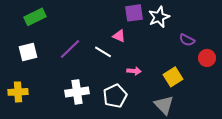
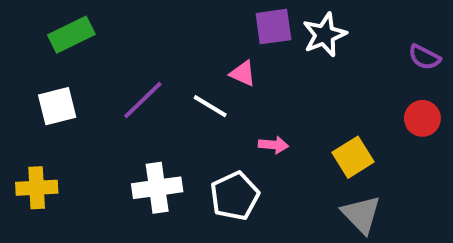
purple semicircle: (187, 40) -> (424, 57), moved
gray triangle: (164, 105) -> (361, 214), moved

